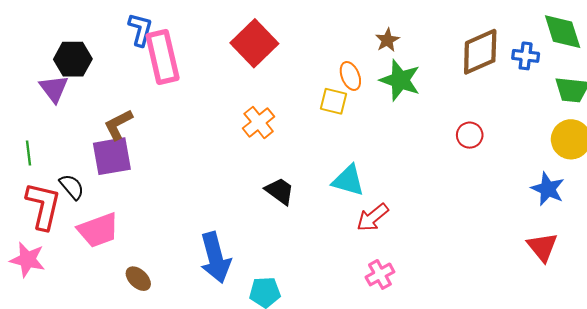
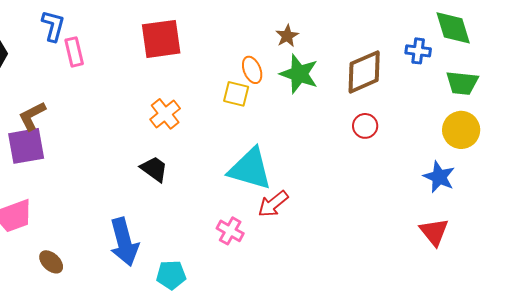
red square: (254, 43) -> (161, 39), turned 36
brown diamond: (480, 52) -> (364, 72), moved
pink rectangle: (163, 57) -> (74, 52), size x0.6
cyan triangle: (348, 180) -> (250, 169), size x1.4
black trapezoid: (280, 191) -> (154, 169), moved
pink cross: (380, 274) -> (230, 231), moved, turned -32

